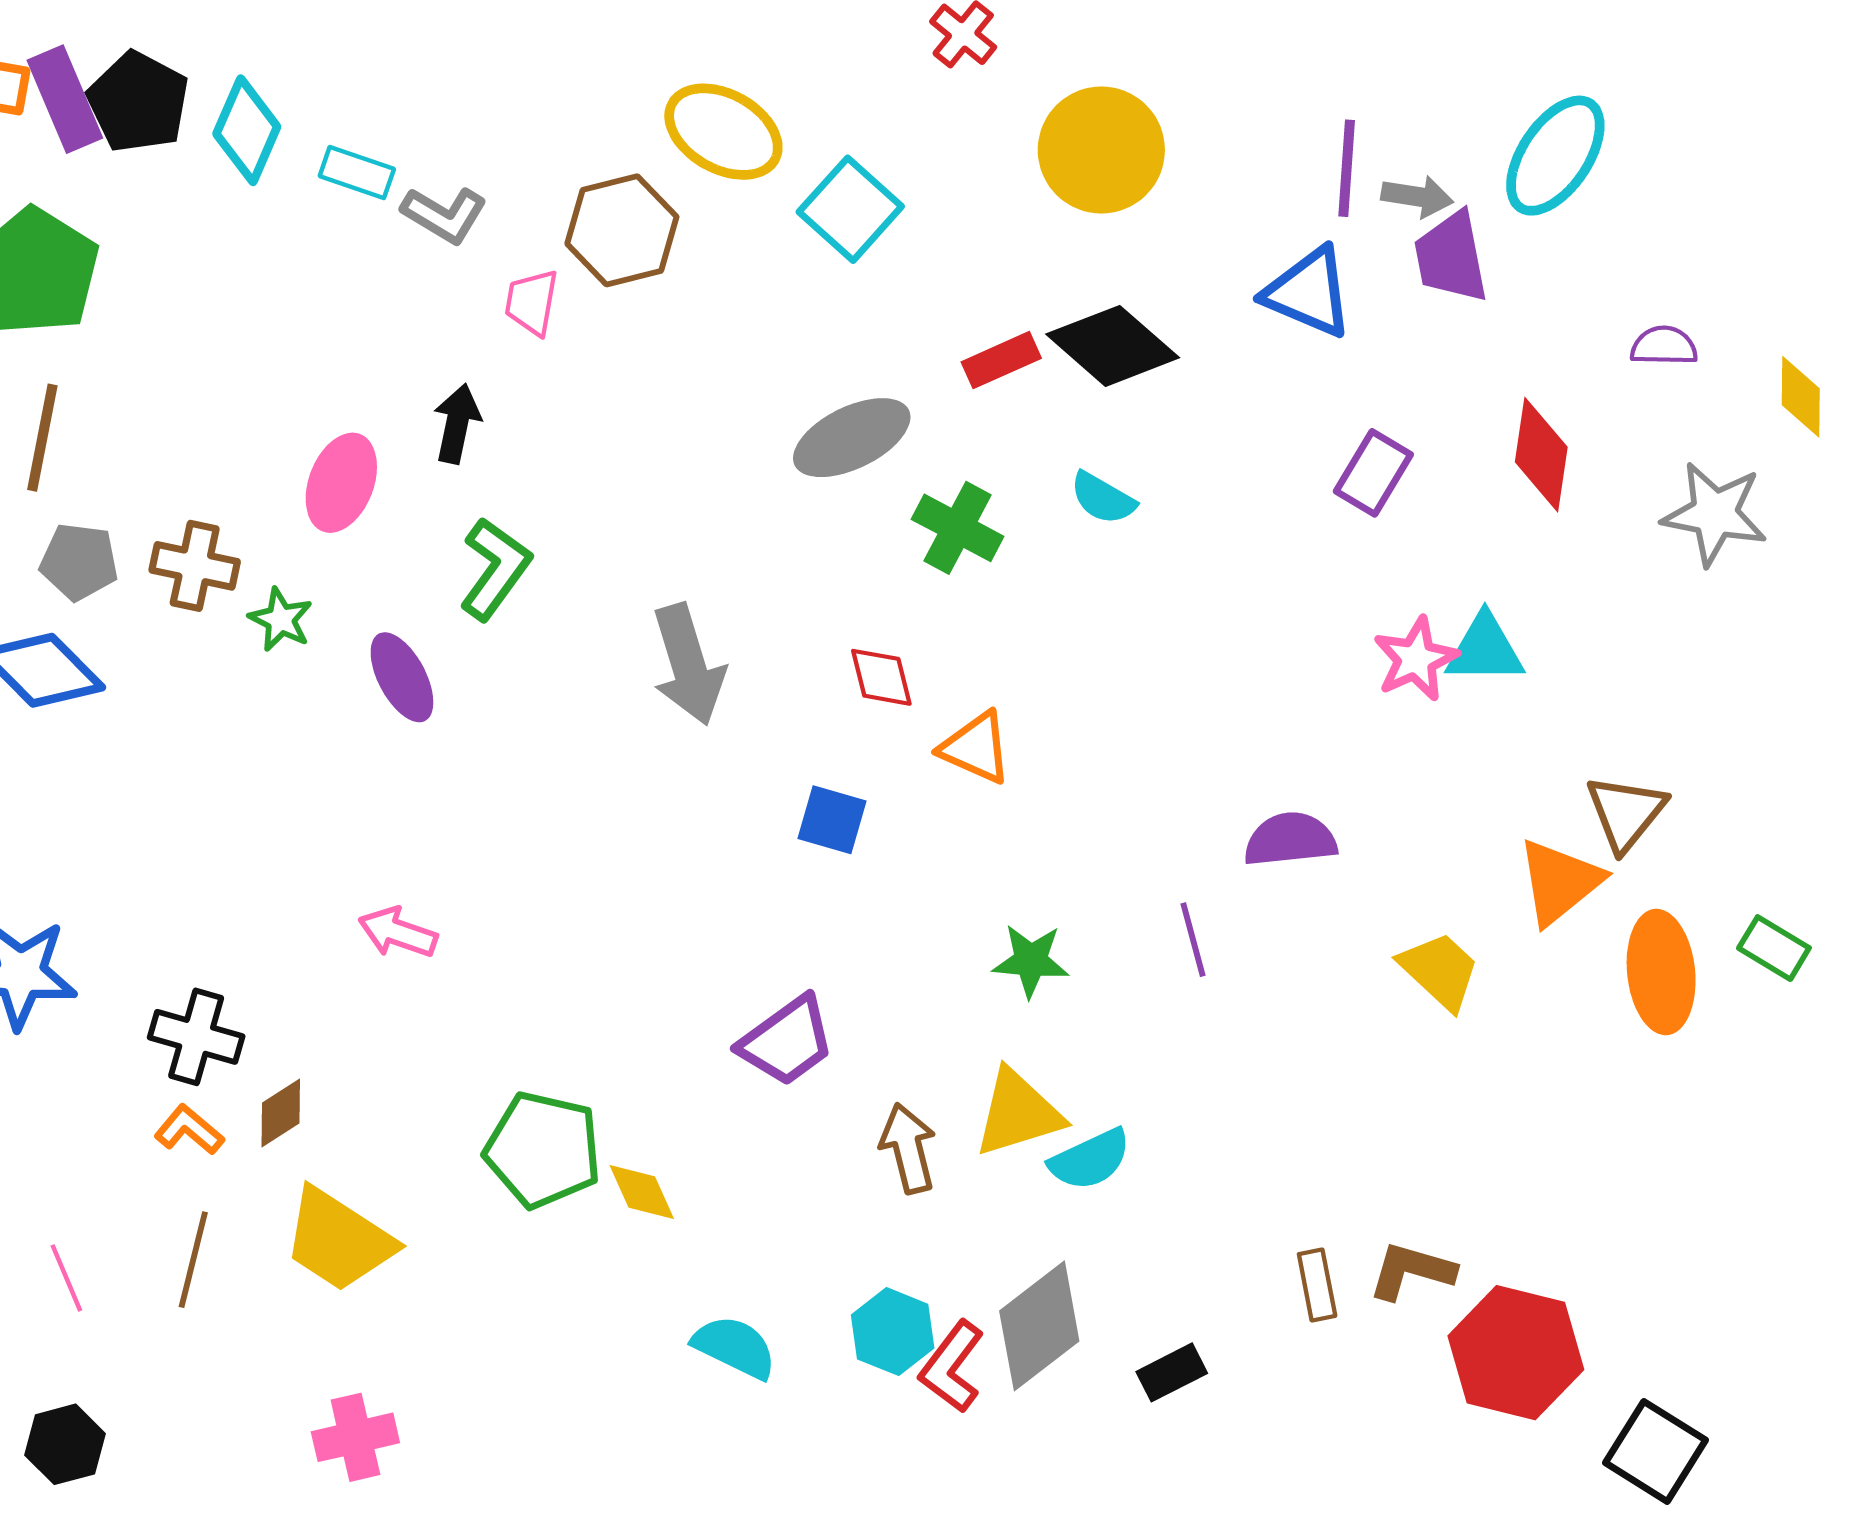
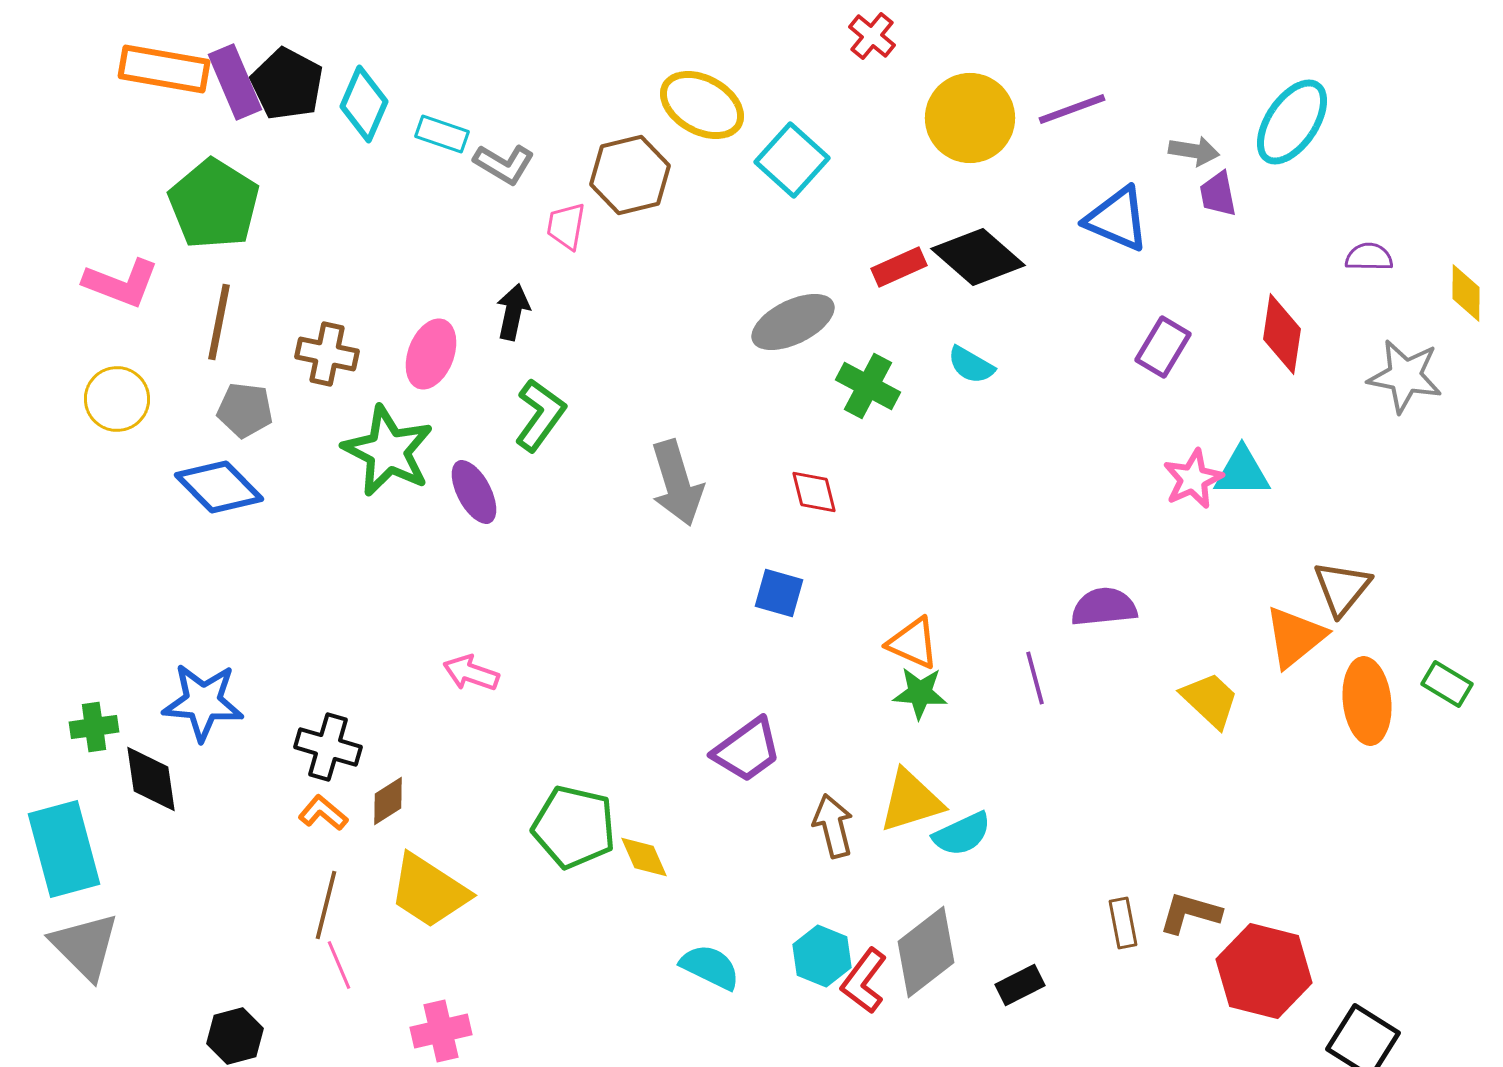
purple line: (1347, 168) -> (1072, 109), moved, turned 66
purple trapezoid: (1451, 257) -> (1218, 194), size x0.7
brown cross: (195, 566) -> (327, 354), moved
green star: (281, 620) -> (388, 451), size x2.0
orange triangle: (976, 748) -> (913, 643), moved
pink line: (66, 1278) -> (339, 965), moved

